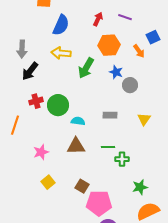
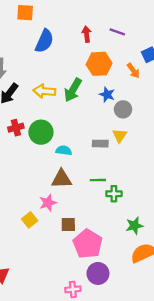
red arrow: (98, 19) -> (87, 34), turned -32
yellow arrow: (61, 53) -> (44, 91), moved
yellow triangle: (144, 119) -> (120, 136), moved
pink star: (41, 152) -> (48, 203), moved
brown square: (82, 186) -> (68, 224), turned -32
pink pentagon: (99, 203) -> (88, 244), turned 30

